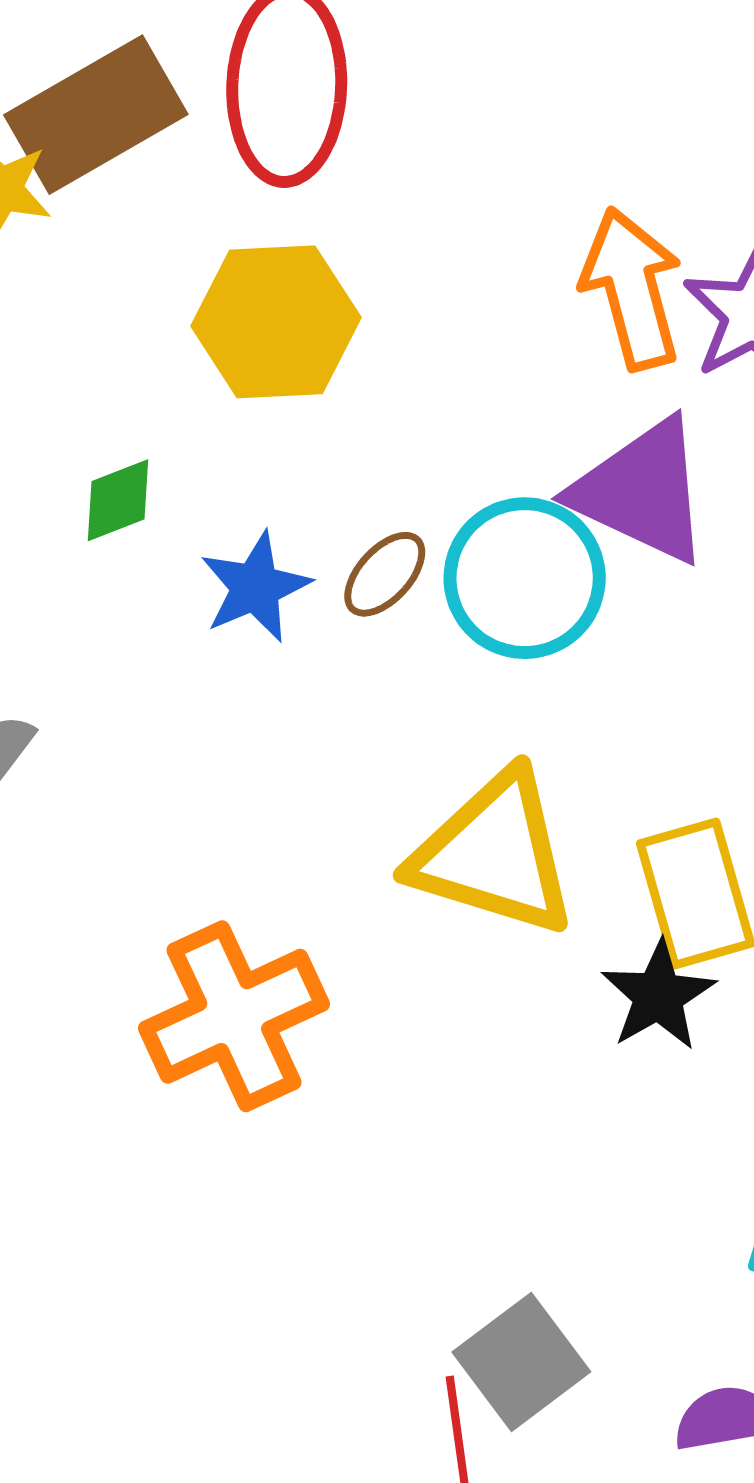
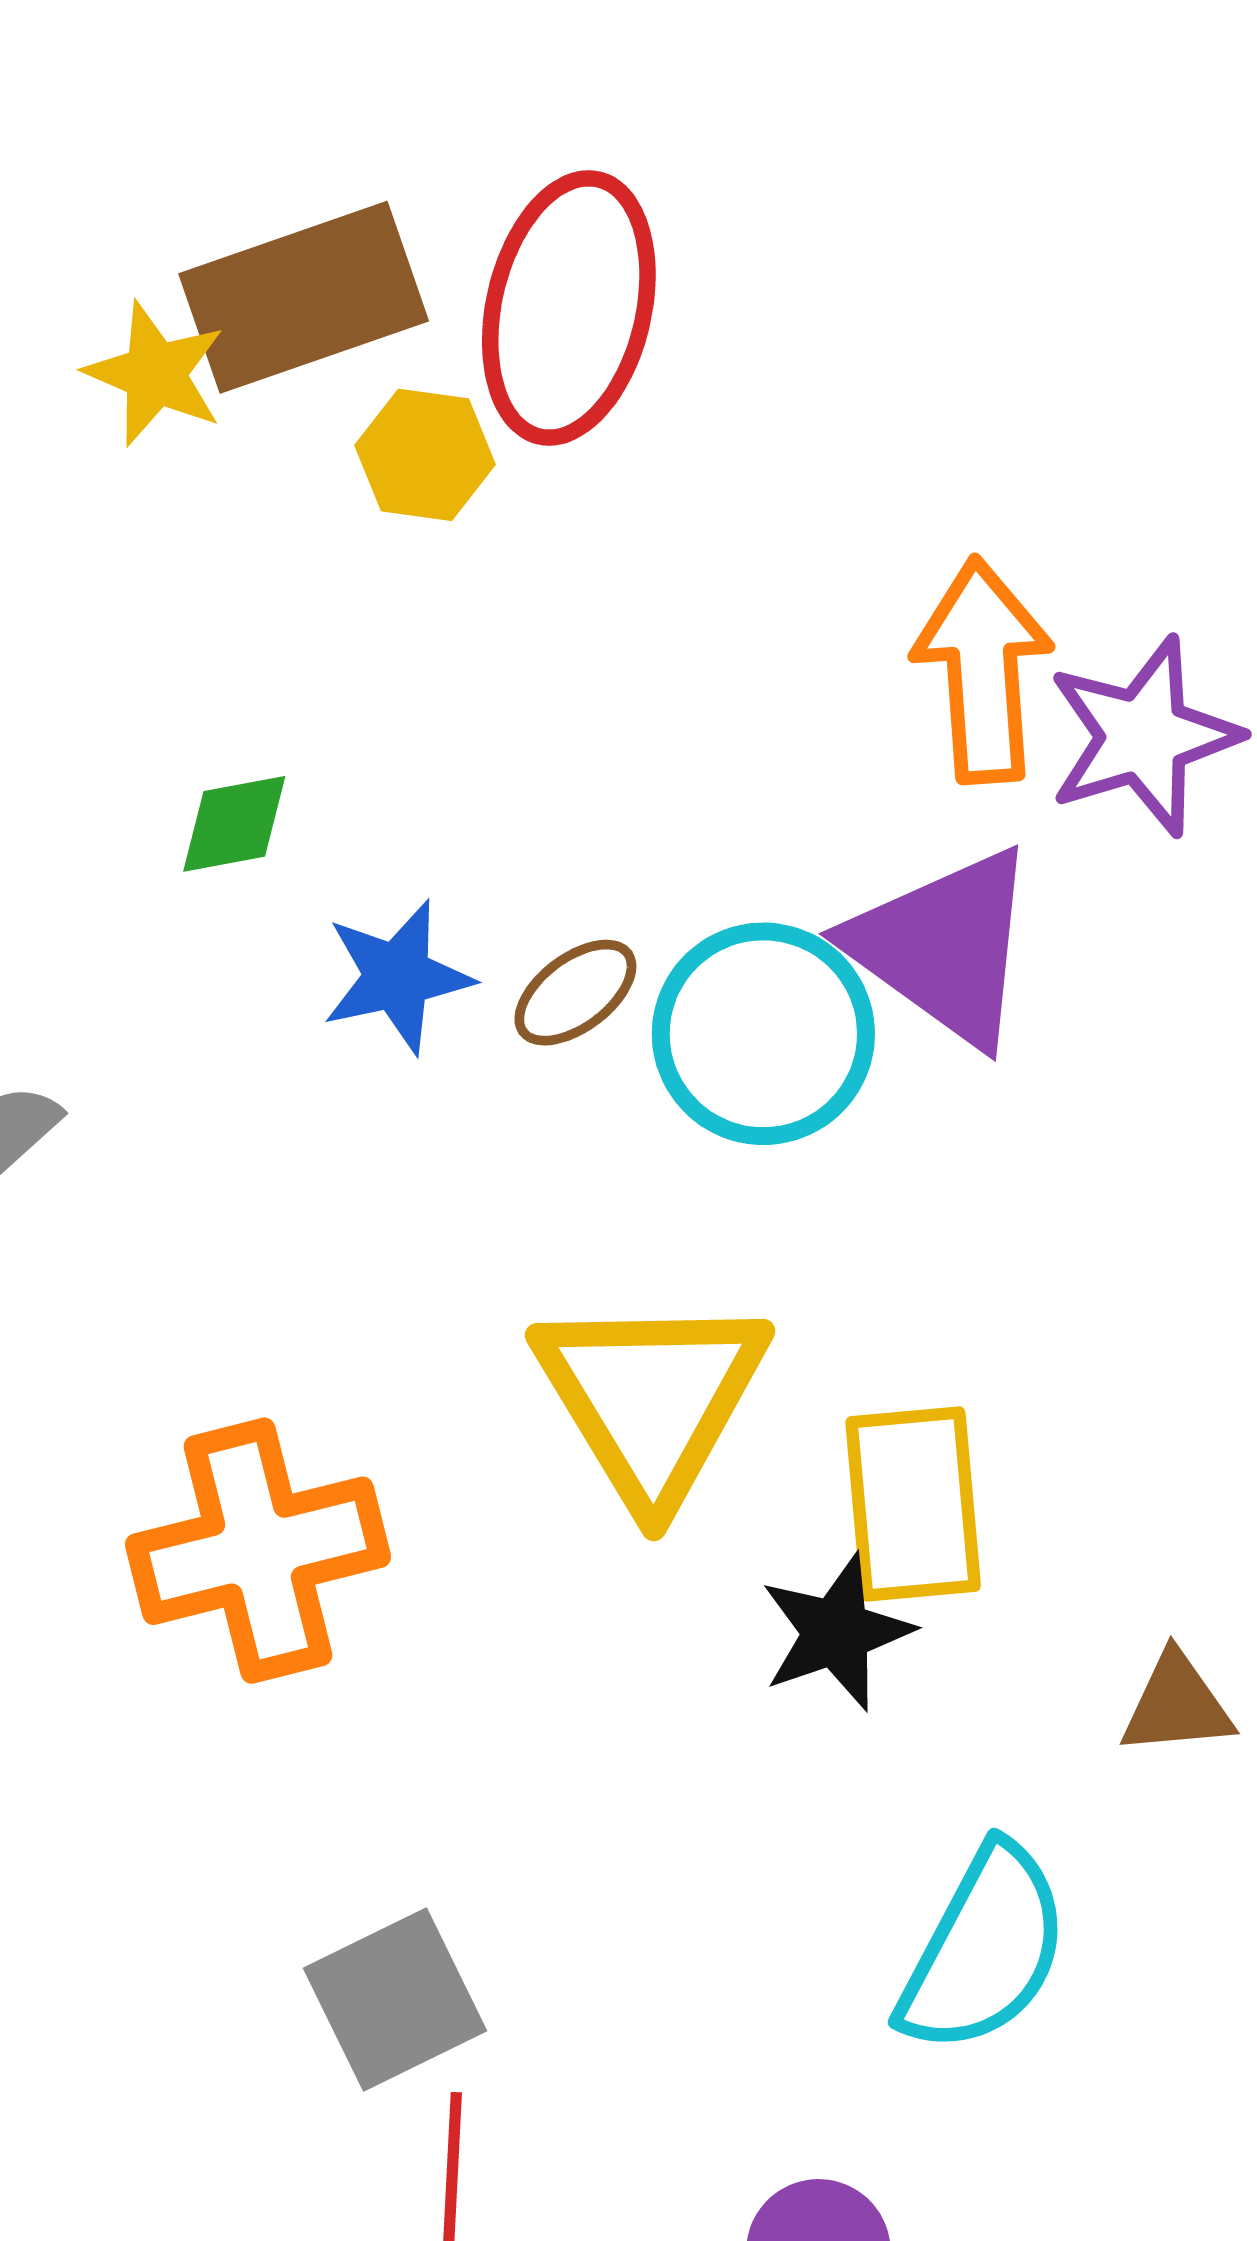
yellow hexagon: (276, 322) -> (425, 455), moved, size x0.6
yellow triangle: (494, 854) -> (651, 1398), turned 31
gray square: (521, 1362) -> (395, 2000), moved

